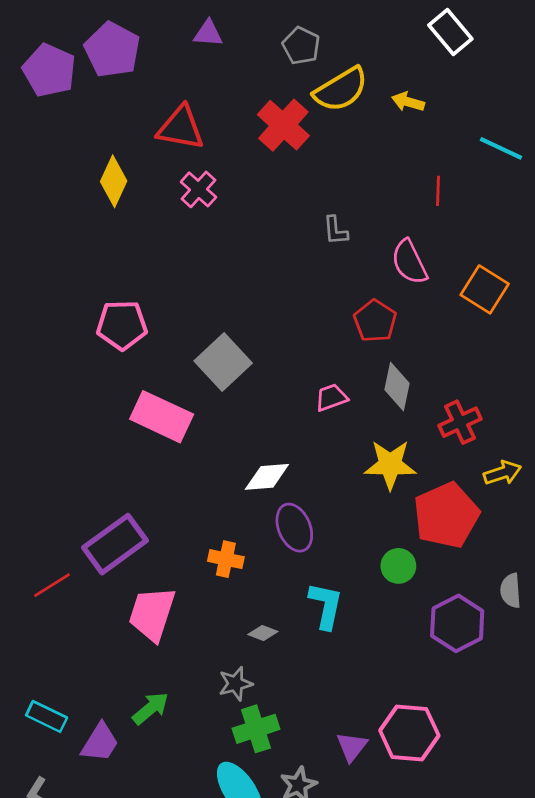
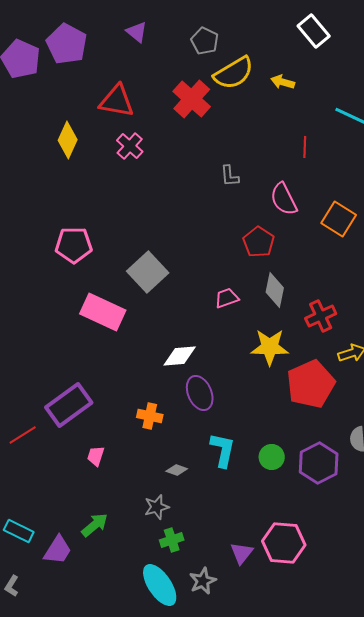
purple triangle: (208, 33) -> (137, 32), turned 35
green circle: (398, 566) -> (272, 457), moved
pink trapezoid: (152, 614) -> (96, 456), size x0.5
green cross: (256, 729) -> (172, 540), size x0.7

